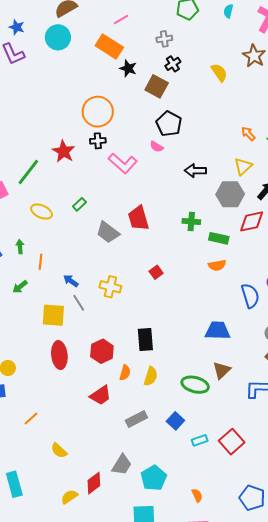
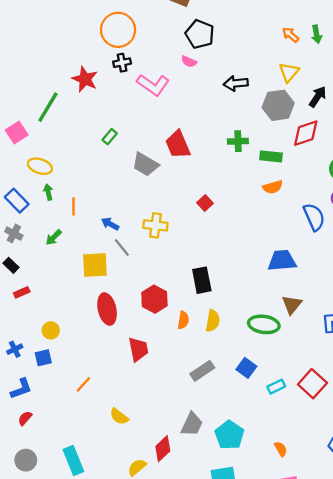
yellow ellipse: (42, 212) -> (40, 166), moved
red trapezoid: (101, 395) -> (138, 349), moved, turned -60

